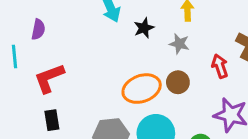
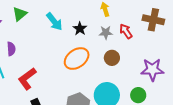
red arrow: (220, 66) -> (126, 31), moved
orange ellipse: (142, 89) -> (77, 59), moved

